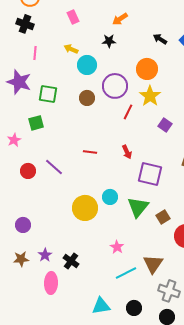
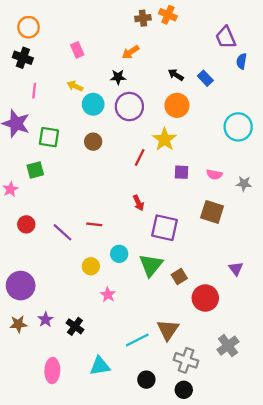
orange circle: (147, 69) -> (177, 105), moved
purple circle: (115, 86) -> (129, 107), moved
purple square: (165, 125) -> (181, 172), turned -32
red line: (90, 152) -> (94, 224), moved
purple line: (54, 167) -> (63, 232), moved
yellow circle: (85, 208) -> (91, 266), size x0.6
purple circle: (23, 225) -> (21, 286), size x1.6
pink star: (117, 247) -> (108, 295), moved
pink ellipse: (51, 283) -> (52, 371), moved
cyan triangle: (101, 306) -> (100, 366), moved

